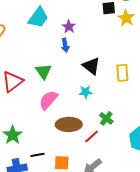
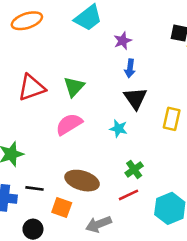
blue arrow: (65, 45) -> (130, 68), moved
brown ellipse: (69, 124) -> (82, 181), moved
red line: (92, 137) -> (129, 195), moved

